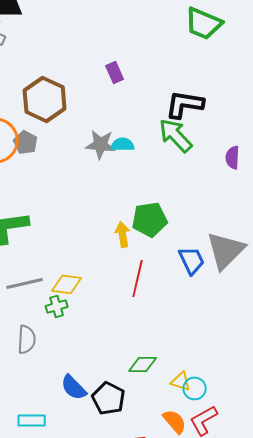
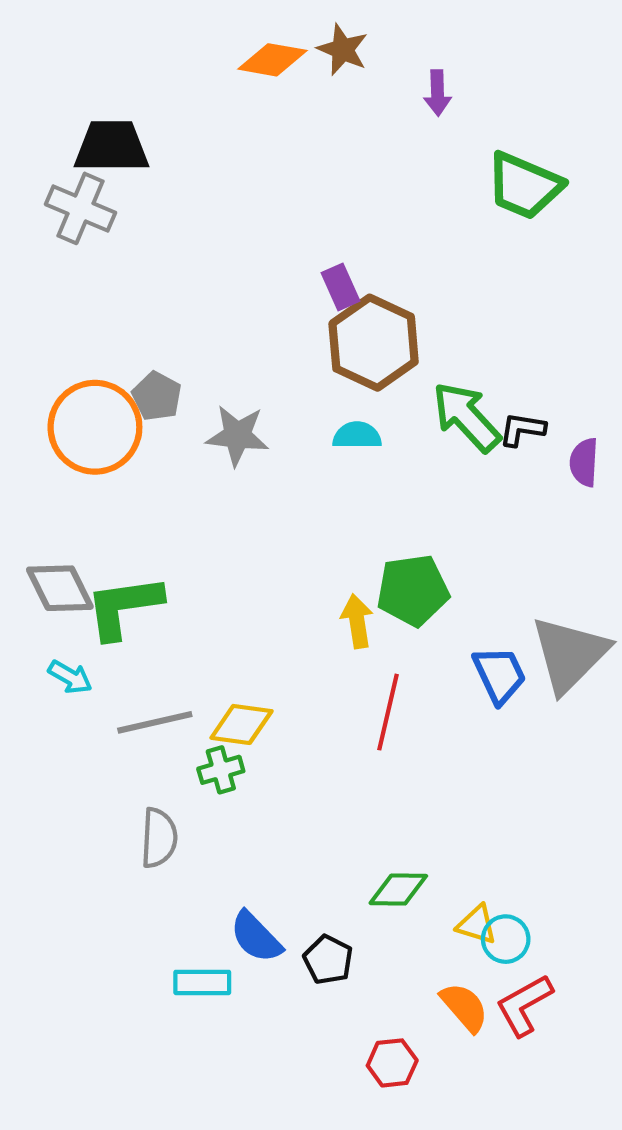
brown hexagon: (45, 99) -> (374, 343), moved
black L-shape: (185, 104) -> (522, 429), moved, size x0.6
gray pentagon: (26, 142) -> (157, 396), moved
gray star: (101, 144) -> (237, 435), moved
black pentagon: (109, 398) -> (328, 960), size x0.7
cyan rectangle: (32, 420) -> (202, 982), moved

